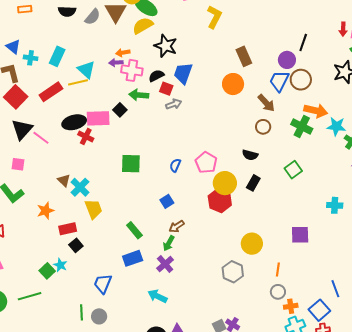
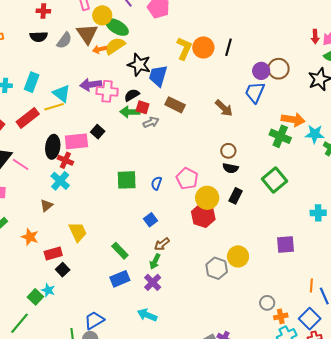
yellow L-shape: (214, 17) -> (184, 48), moved
black line: (303, 42) -> (229, 47), moved
orange arrow: (123, 53) -> (100, 49), moved
brown rectangle: (244, 56) -> (175, 105), moved, turned -36
purple arrow: (116, 63) -> (91, 85), size x1.5
blue trapezoid: (183, 73) -> (158, 76), moved
brown circle: (301, 80) -> (279, 69), moved
orange circle: (233, 84) -> (203, 47), moved
green arrow: (139, 95) -> (130, 112), moved
brown arrow: (266, 103) -> (224, 108), moved
black ellipse: (74, 122) -> (53, 147), turned -65
brown circle: (263, 127) -> (228, 151), moved
green square: (131, 164) -> (127, 180), moved
green square: (293, 170) -> (274, 180), size x1.4
brown triangle: (64, 180) -> (46, 205), turned 40
cyan cross: (80, 187) -> (60, 181), moved
orange star: (45, 211) -> (30, 237), turned -30
orange line: (278, 269) -> (311, 286), moved
gray hexagon: (233, 272) -> (217, 268), moved
blue trapezoid: (103, 284) -> (94, 320), moved, turned 40
green line: (30, 296) -> (20, 323), turned -30

